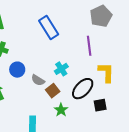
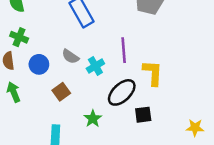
purple line: (89, 46) -> (124, 50), moved
gray semicircle: (38, 80) -> (70, 56), moved
brown square: (53, 91) -> (61, 92), moved

